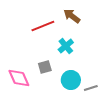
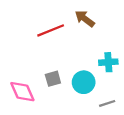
cyan cross: (66, 46) -> (108, 62), moved, turned 35
cyan circle: (71, 80) -> (84, 82), moved

